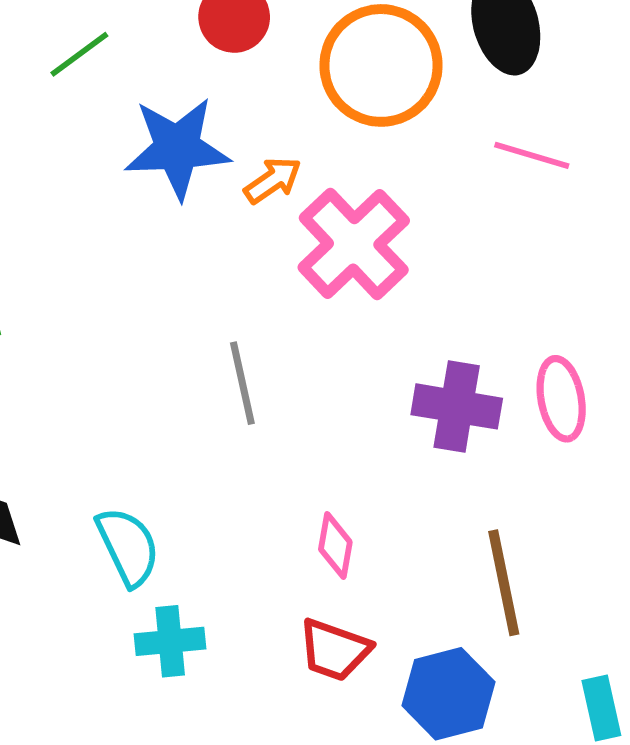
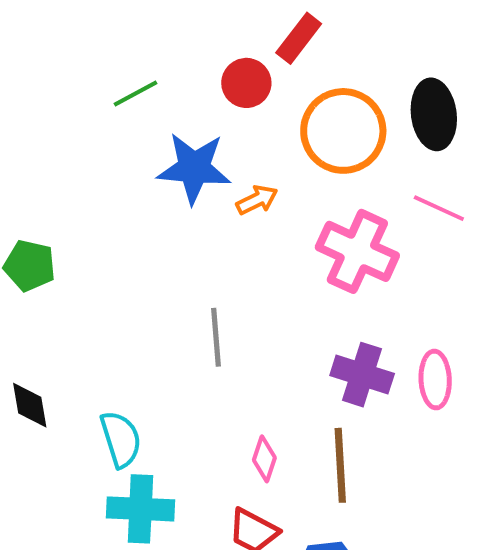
pink cross: (354, 244) -> (357, 251), moved, turned -30
brown line: (504, 583) -> (340, 465), moved
cyan cross: (170, 641) -> (140, 509), size x1.4

